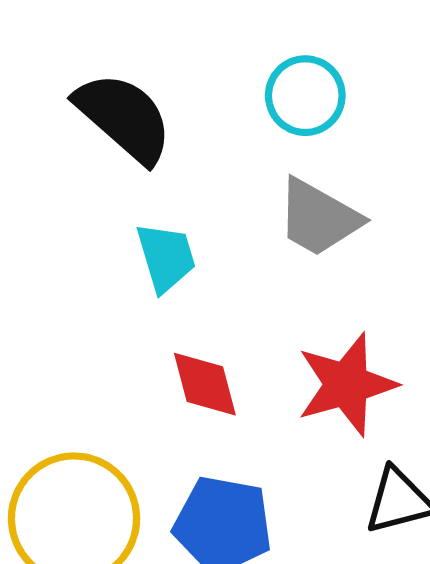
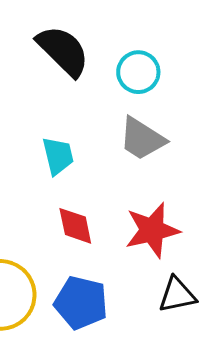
black semicircle: (124, 117) -> (63, 51), moved

